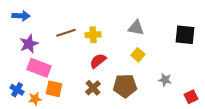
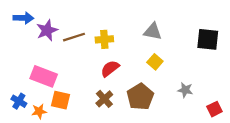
purple star: (29, 44) -> (47, 30), moved
brown pentagon: (125, 86) -> (140, 97), turned -30

